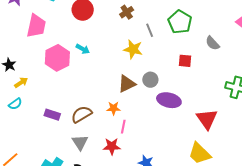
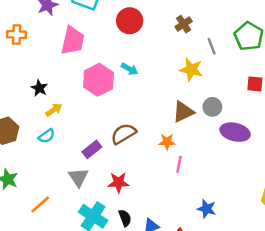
brown semicircle: (82, 114) -> (124, 134), moved
purple rectangle: (52, 115) -> (92, 149), turned -56
gray triangle: (80, 142) -> (78, 177), moved
red star: (112, 146) -> (118, 182), moved

